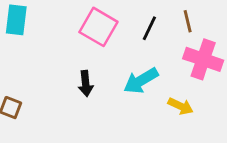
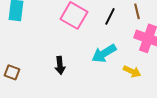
black arrow: (86, 84) -> (60, 65), moved

